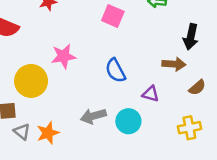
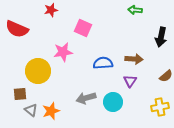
pink square: (113, 16) -> (83, 28), moved
brown arrow: (174, 64) -> (134, 59), moved
blue semicircle: (115, 71) -> (103, 63), turned 114
purple triangle: (150, 94) -> (130, 81), turned 48

